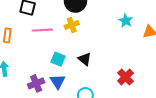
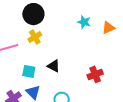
red cross: (125, 77) -> (95, 74), turned 35

